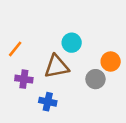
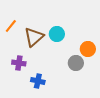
orange line: (15, 49) -> (11, 26), moved
brown triangle: (57, 67) -> (34, 37), moved, turned -30

